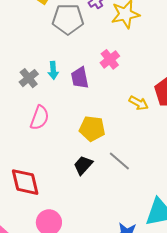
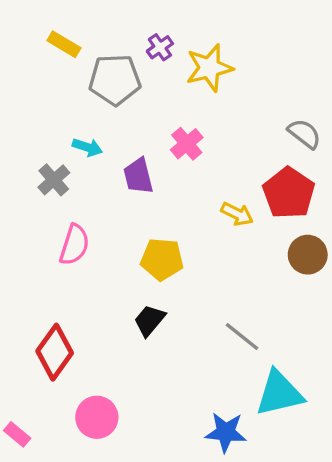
cyan arrow: (53, 70) -> (87, 147), moved, turned -66
gray line: (119, 161) -> (242, 337), moved
red diamond: (25, 182) -> (55, 352), turned 52

